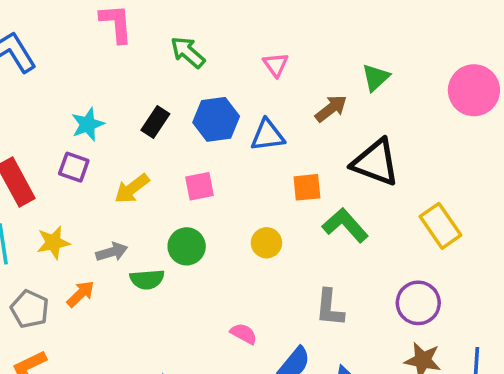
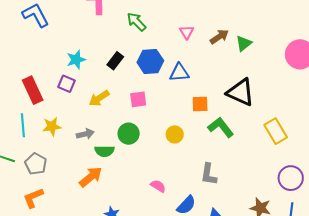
brown arrow: (331, 109) -> (219, 37), moved
orange arrow: (81, 294) -> (91, 177), moved, size x1.4
purple circle: (418, 303) -> (291, 178), moved

